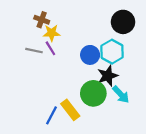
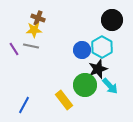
yellow star: (52, 33) -> (34, 30), moved
purple line: (50, 48) -> (14, 49), moved
blue line: (52, 115) -> (24, 105), moved

